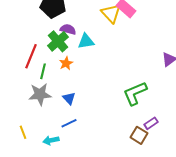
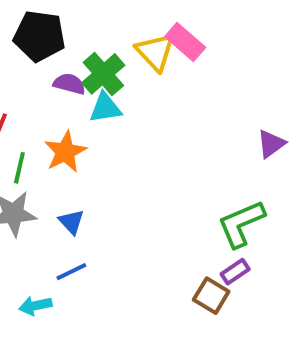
green cross: (58, 41) -> (103, 74), moved
orange star: (66, 63) -> (65, 152), size x1.5
green L-shape: (135, 93) -> (241, 224), moved

